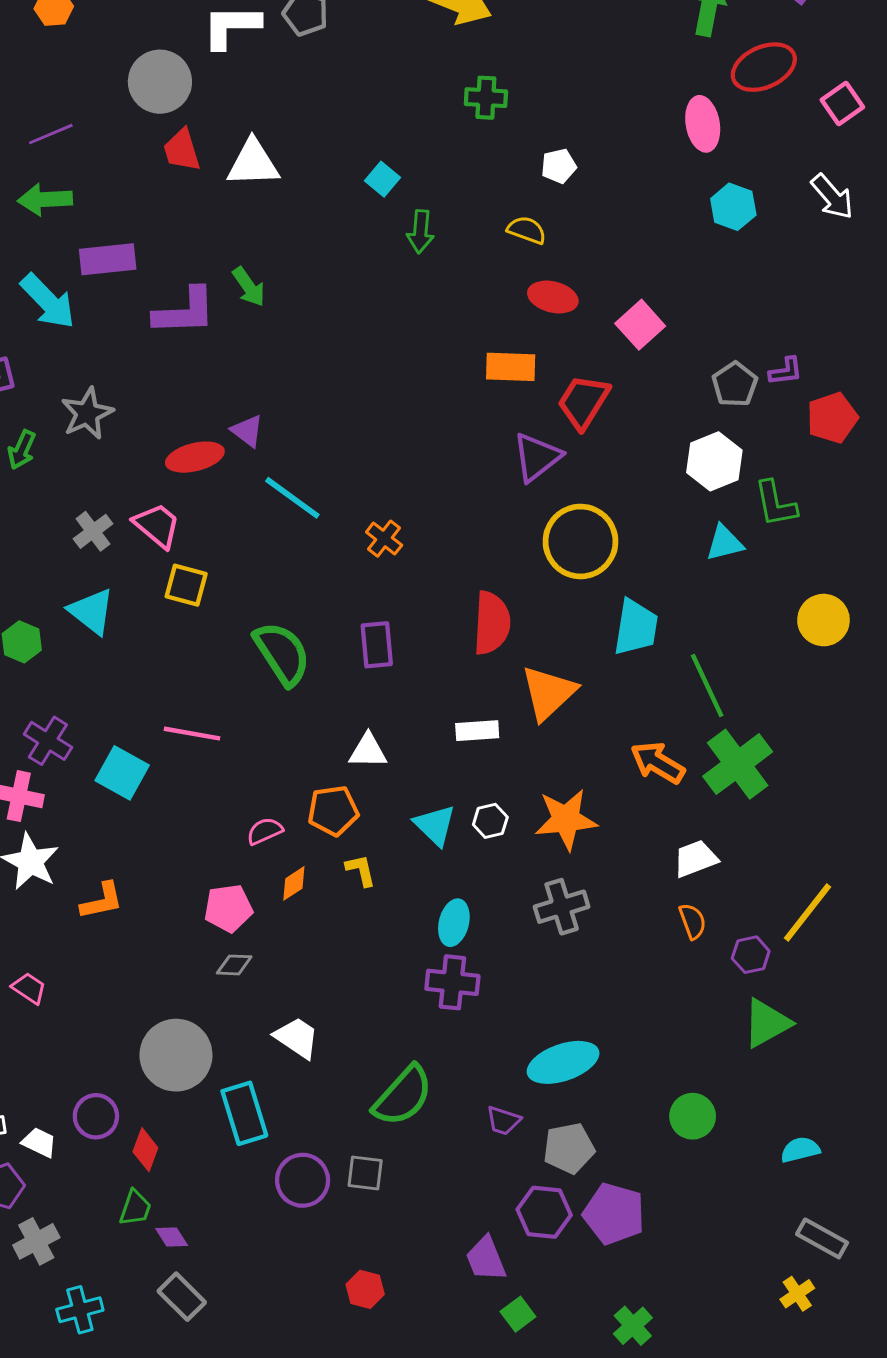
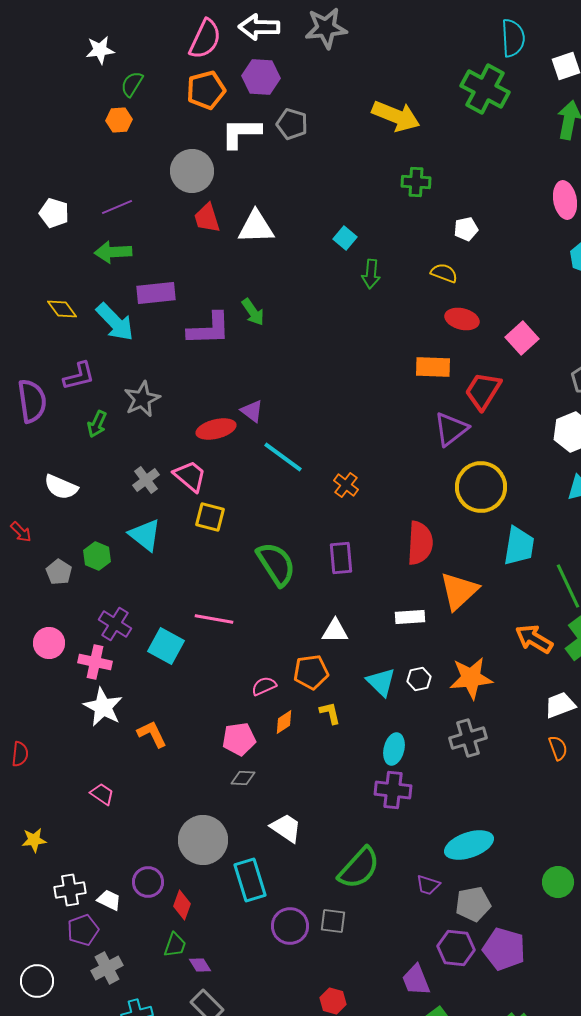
orange L-shape: (102, 901) -> (152, 734), turned -104

